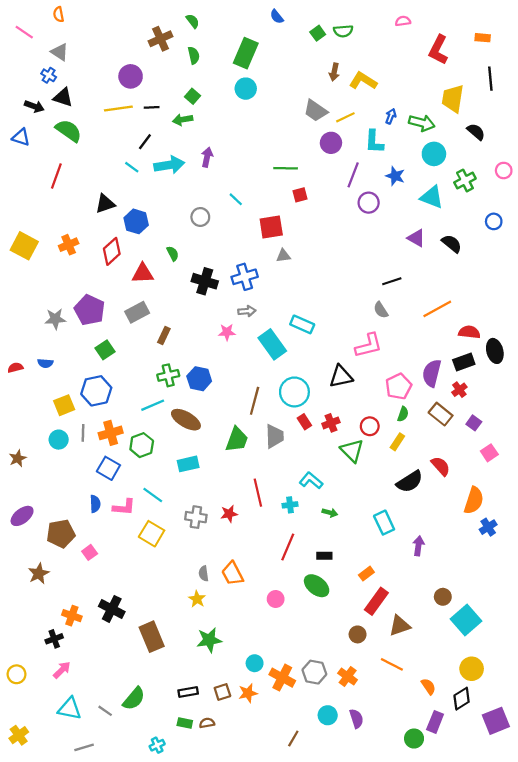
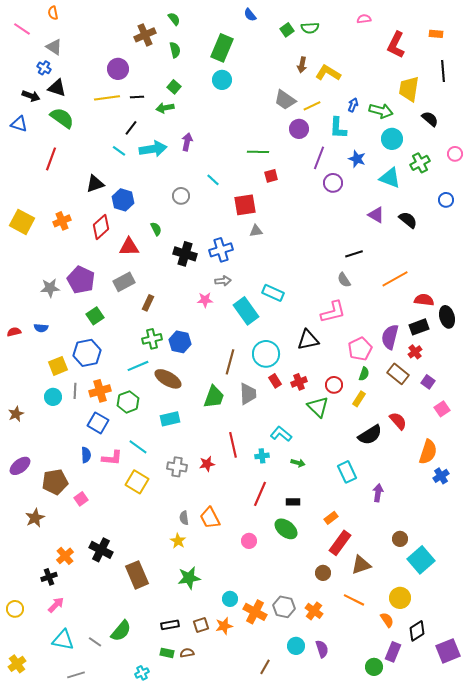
orange cross: (72, 616) -> (65, 556), turned 30
yellow circle: (472, 669) -> (400, 598), moved

